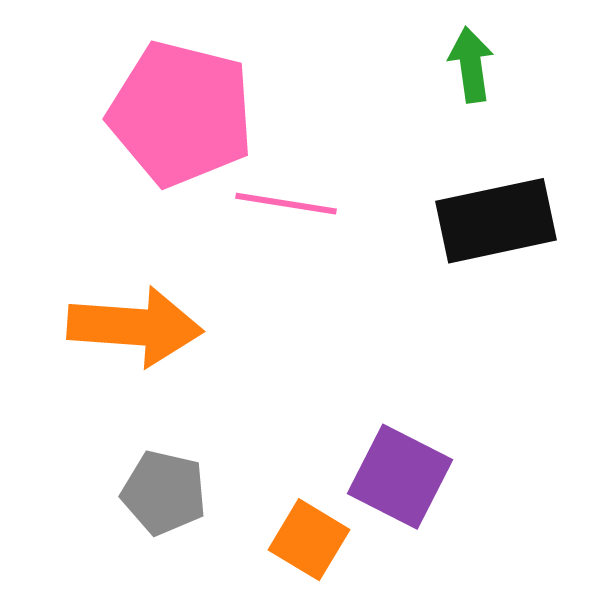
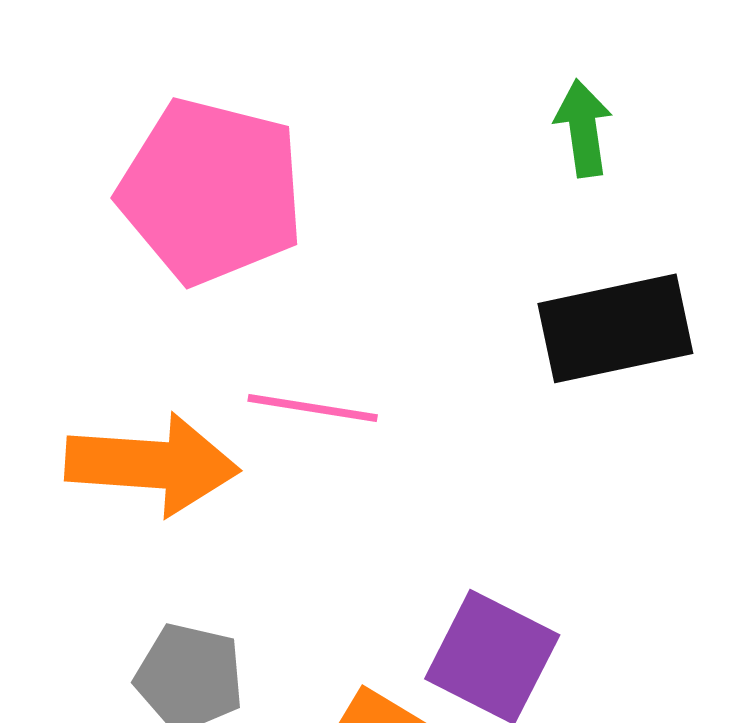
pink line: (286, 204) -> (313, 408), moved

